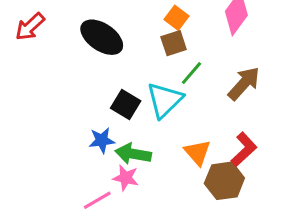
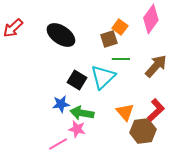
orange square: (177, 18) -> (120, 27), moved
green line: (191, 73) -> (121, 59), turned 48

